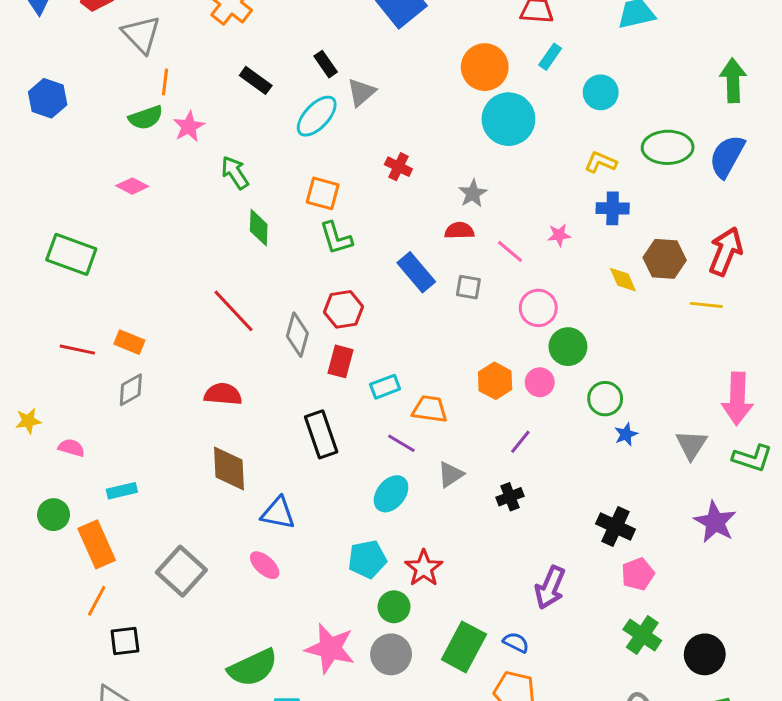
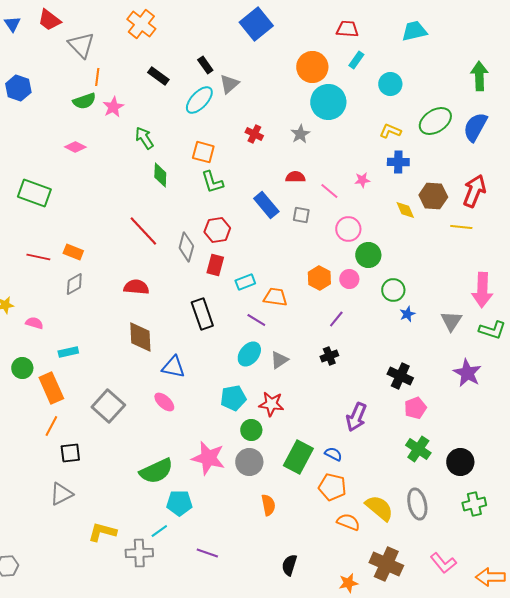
green ellipse: (668, 147) -> (435, 121), turned -32
gray star: (473, 193) -> (300, 134), moved
gray triangle: (451, 474) -> (279, 360), moved
red star: (424, 568) -> (271, 404), turned -30

